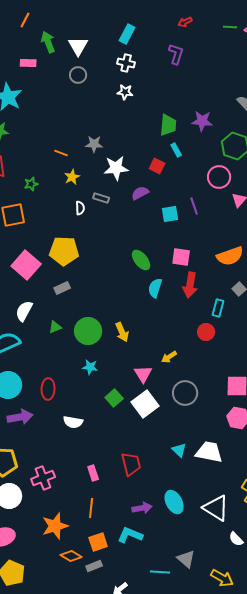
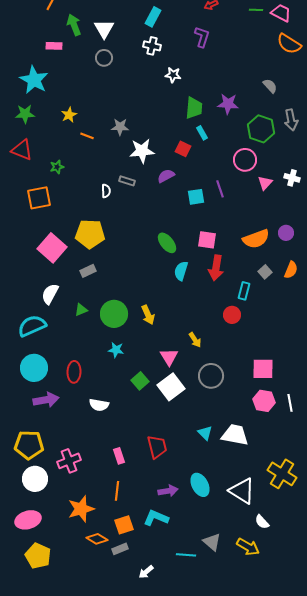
white star: (125, 92) -> (173, 75), moved
yellow star: (72, 177) -> (69, 115), moved
yellow arrow: (169, 357) -> (195, 340), turned -91
yellow arrow: (222, 578) -> (248, 547), moved

